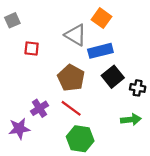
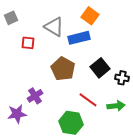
gray triangle: (76, 35) -> (54, 27), moved
blue rectangle: (100, 51) -> (79, 38), moved
red line: (71, 108) -> (88, 100), moved

